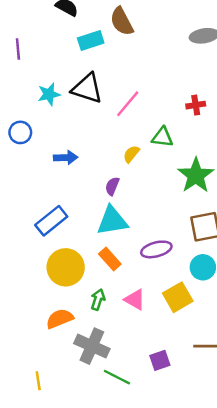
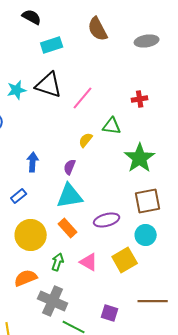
brown semicircle: (122, 21) -> (98, 29), moved
blue arrow: (66, 158) -> (33, 162), moved, turned -84
blue rectangle: (51, 221) -> (19, 196), size x0.6
purple square: (160, 360) -> (110, 313), turned 36

